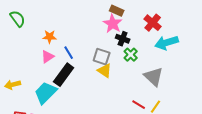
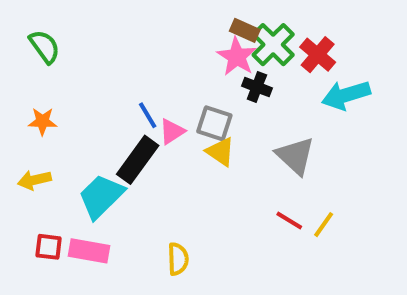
orange star: (50, 37) -> (42, 121), moved
green cross: (131, 55) -> (273, 45), moved, size x1.5
pink triangle: (48, 57) -> (172, 131), moved
gray triangle: (154, 77) -> (295, 156), moved

